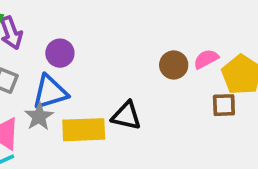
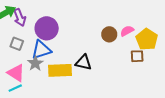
purple circle: (60, 53) -> (47, 28), size x1.5

